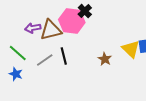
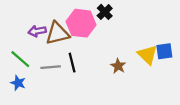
black cross: (85, 11) -> (105, 12), moved
gray line: (45, 60) -> (51, 67), turned 30

